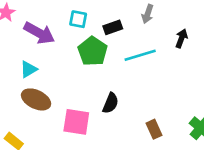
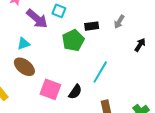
cyan square: (78, 19) -> (59, 11), moved
cyan line: (140, 55) -> (100, 72), moved, turned -55
black semicircle: (111, 103) -> (75, 92), moved

